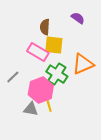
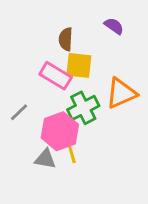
green cross: (57, 74) -> (83, 108), turned 30

